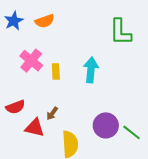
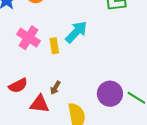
cyan arrow: (91, 70) -> (76, 32), moved, turned 45

